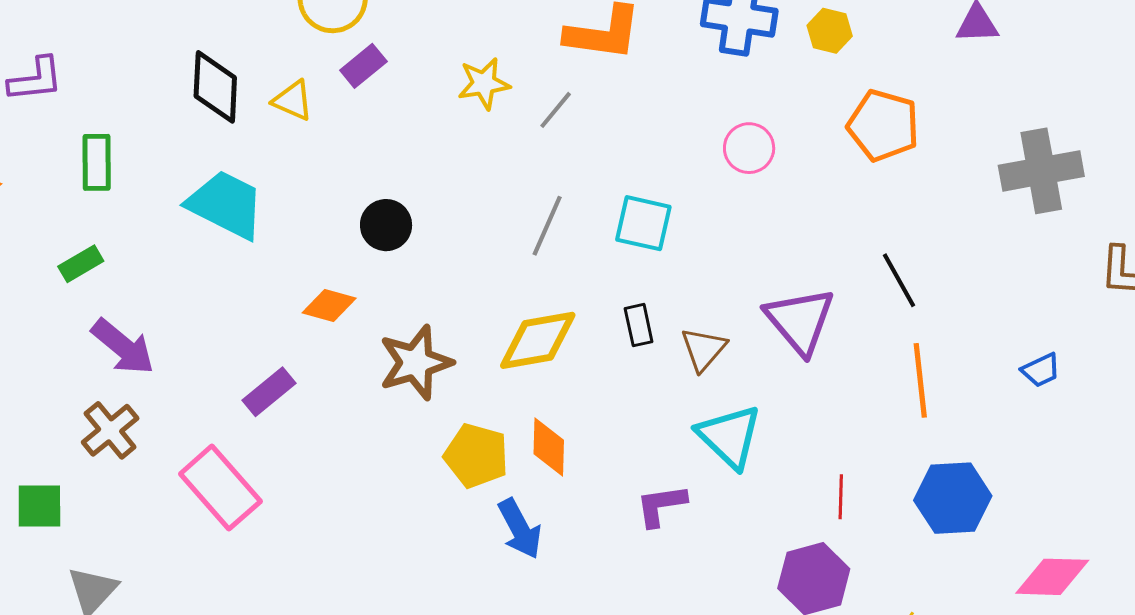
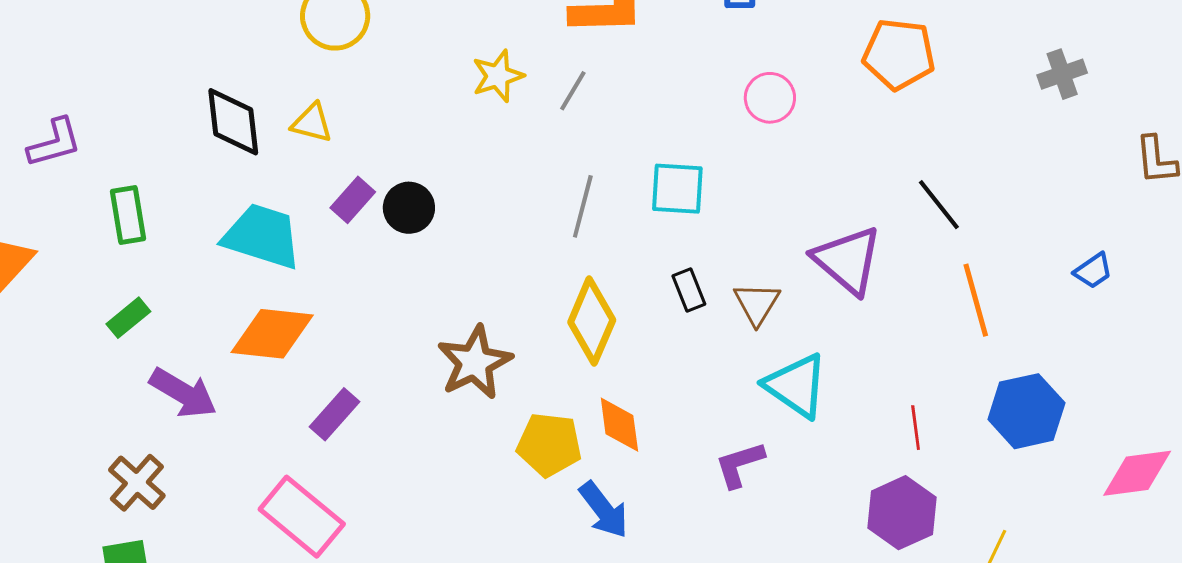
purple rectangle: (363, 66) -> (353, 200), moved
gray cross: (1041, 171) -> (1062, 74), size x0.6
black circle: (386, 225) -> (409, 208), moved
orange diamond: (329, 305) -> (272, 334), moved, size x1.6
yellow diamond: (538, 340) -> (592, 321), turned -48
brown cross: (110, 430) -> (137, 483), moved

